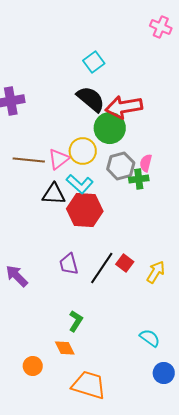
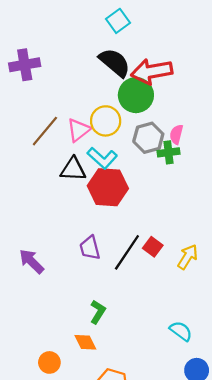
brown line: (29, 160) -> (45, 131), turned -56

